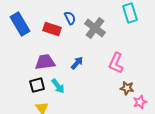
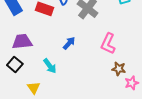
purple trapezoid: (45, 62) -> (22, 42), moved
black square: (37, 85) -> (15, 65), moved, turned -35

